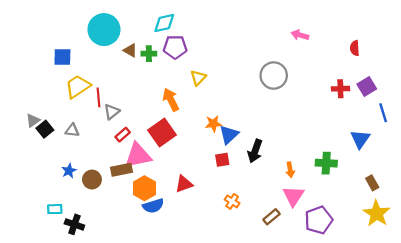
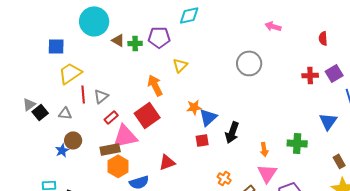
cyan diamond: (164, 23) -> (189, 15), moved
red line: (99, 97) -> (83, 94), moved
brown circle: (92, 180) -> (73, 140), moved
orange hexagon: (144, 188) -> (118, 166), moved
orange cross: (232, 201) -> (224, 178), moved

